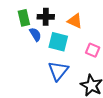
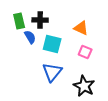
orange triangle: (75, 21) -> (81, 28), moved

